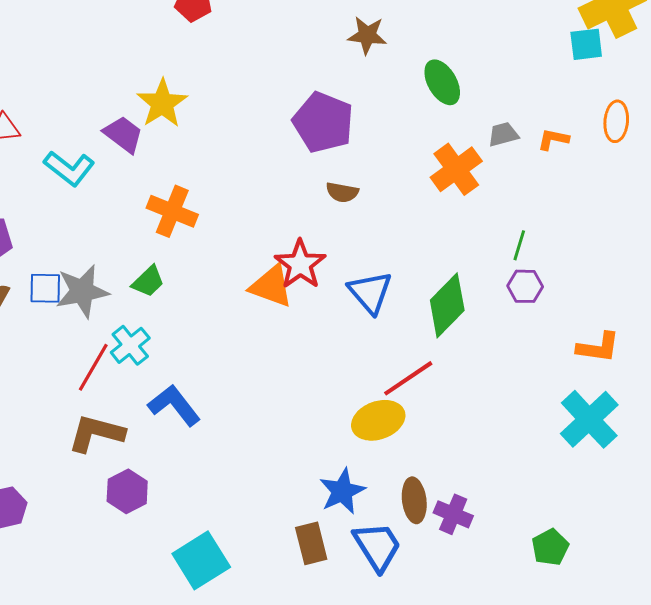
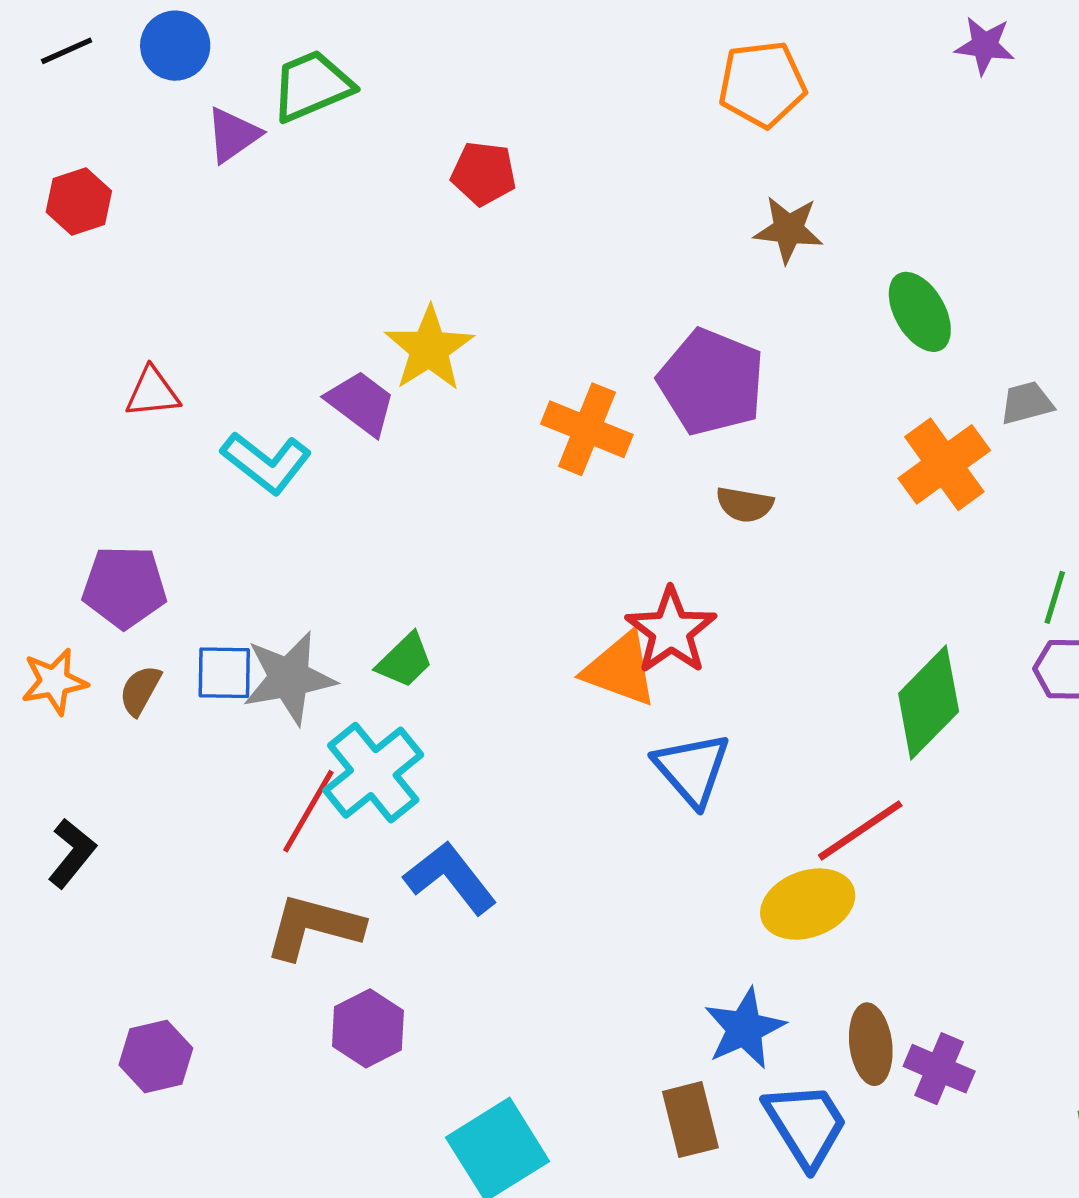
orange cross: (172, 211) -> (587, 429), moved
blue triangle: (370, 292) -> (692, 769), moved
cyan cross: (130, 345) -> (373, 773), size x1.4

